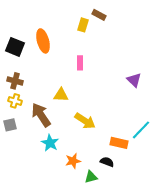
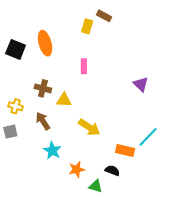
brown cross: (15, 81) -> (43, 88), moved
brown arrow: (41, 115) -> (43, 121), size x0.7
green triangle: (91, 177) -> (96, 186), turned 32

